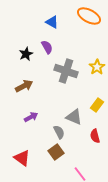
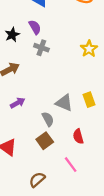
gray cross: (66, 71) -> (41, 48), moved, size x0.6
yellow rectangle: (97, 105) -> (89, 100), moved, turned -56
red semicircle: (95, 136) -> (78, 136), moved

